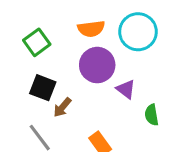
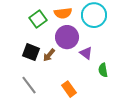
green square: (37, 42) -> (38, 19), moved
brown arrow: (62, 107) -> (49, 55), moved

